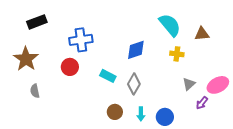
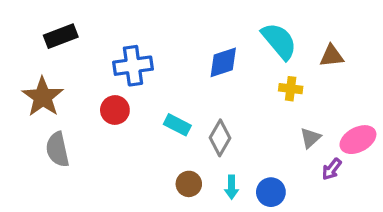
blue diamond: (136, 50) -> (223, 62), moved
gray semicircle: (35, 91) -> (57, 149), size x1.5

